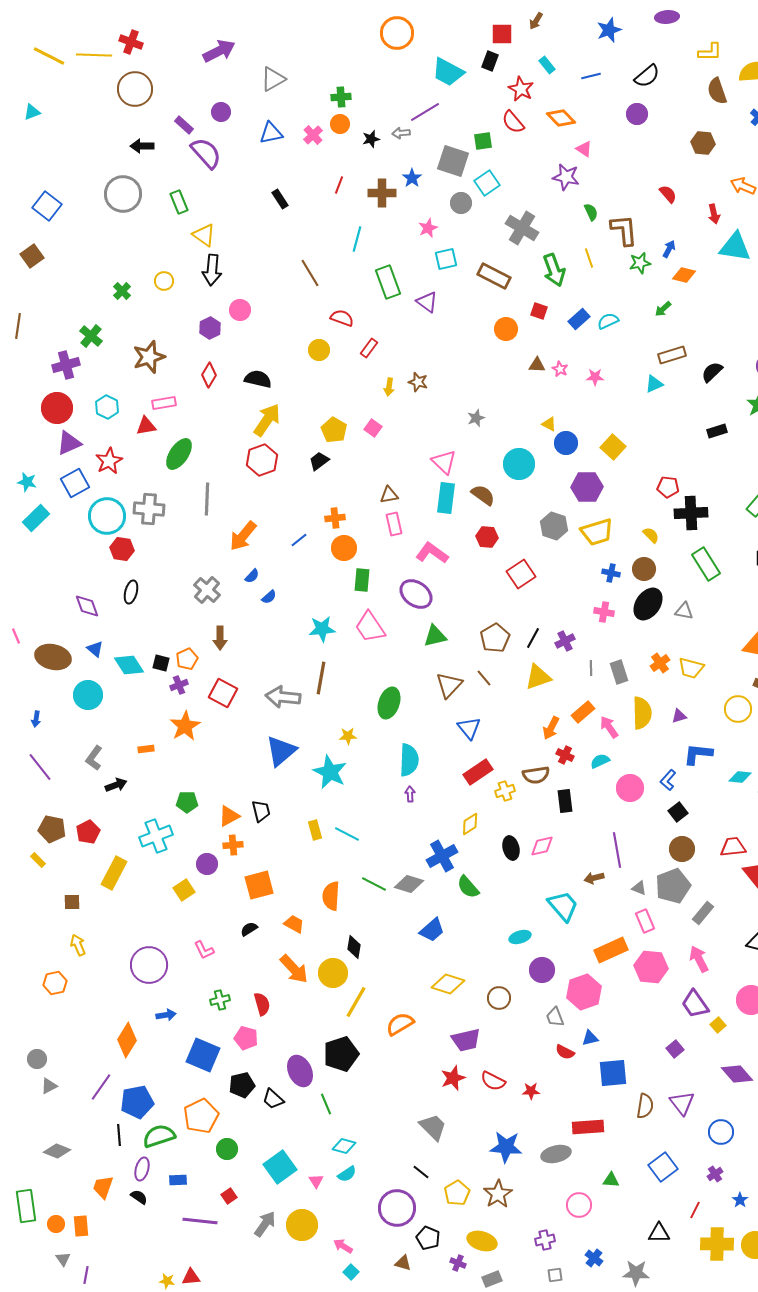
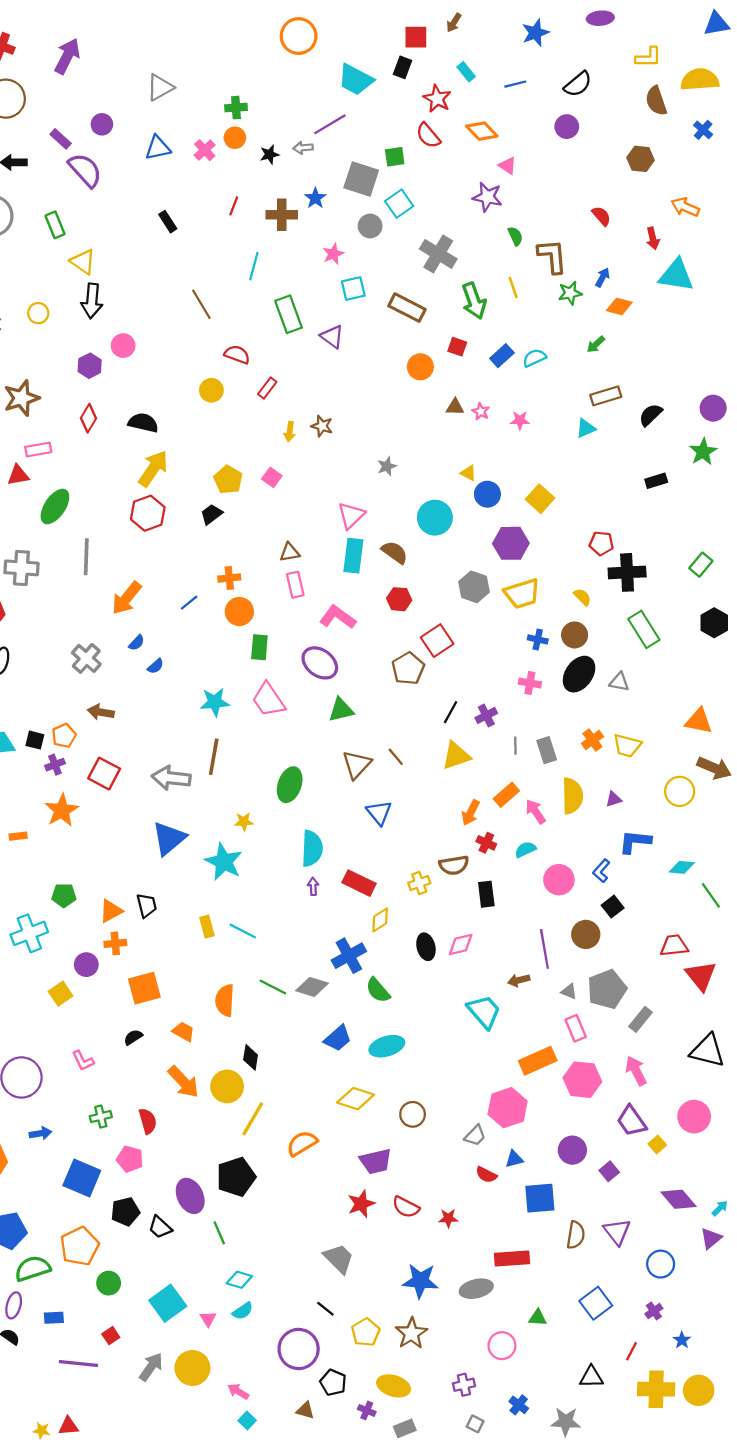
purple arrow: (219, 51) -> (67, 56), moved, turned -36
pink triangle: (444, 462) -> (351, 515), turned 32
brown arrow: (220, 638) -> (101, 712), turned 100
brown pentagon: (495, 638) -> (408, 668), moved
red rectangle: (478, 772) -> (359, 883), moved, turned 60
brown circle: (682, 849) -> (586, 934), moved
cyan ellipse: (520, 937) -> (387, 1046), moved, size x1.4
purple circle: (542, 970) -> (572, 1150), moved
gray trapezoid: (555, 1017) -> (475, 1136), turned -115
gray square: (555, 1275) -> (475, 1424), turned 35

